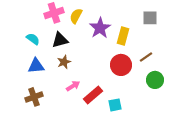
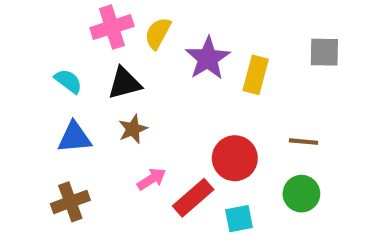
gray square: (150, 18) -> (324, 52), moved
brown line: (146, 57) -> (304, 142), moved, turned 40
red circle: (121, 65) -> (235, 158), moved
green circle: (155, 80) -> (301, 194), moved

